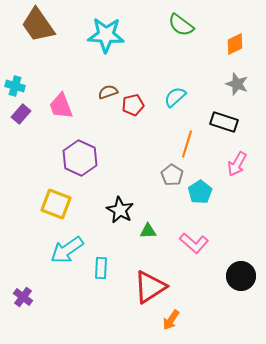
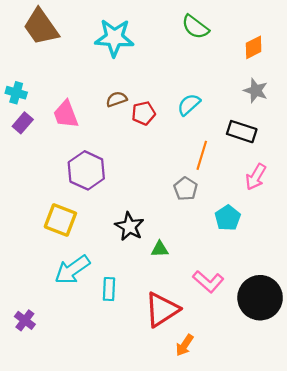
cyan pentagon: (200, 192) -> (228, 218), moved
pink L-shape: (194, 243) -> (208, 282), moved
black circle: (241, 276) -> (260, 298), size x1.4

